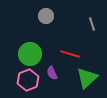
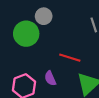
green circle: (30, 54) -> (26, 34), moved

